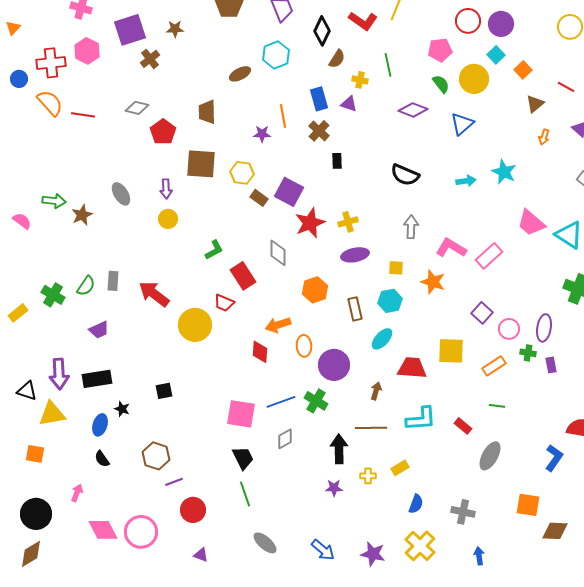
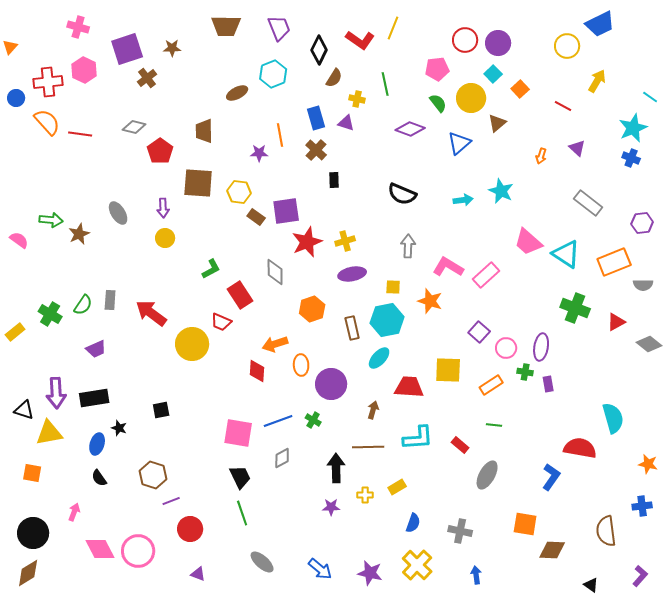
brown triangle: (535, 104) -> (497, 123), moved
purple square: (289, 192) -> (286, 211), turned -36
cyan hexagon: (390, 301) -> (387, 320), size x1.4
green cross: (316, 401) -> (313, 420), size x0.7

